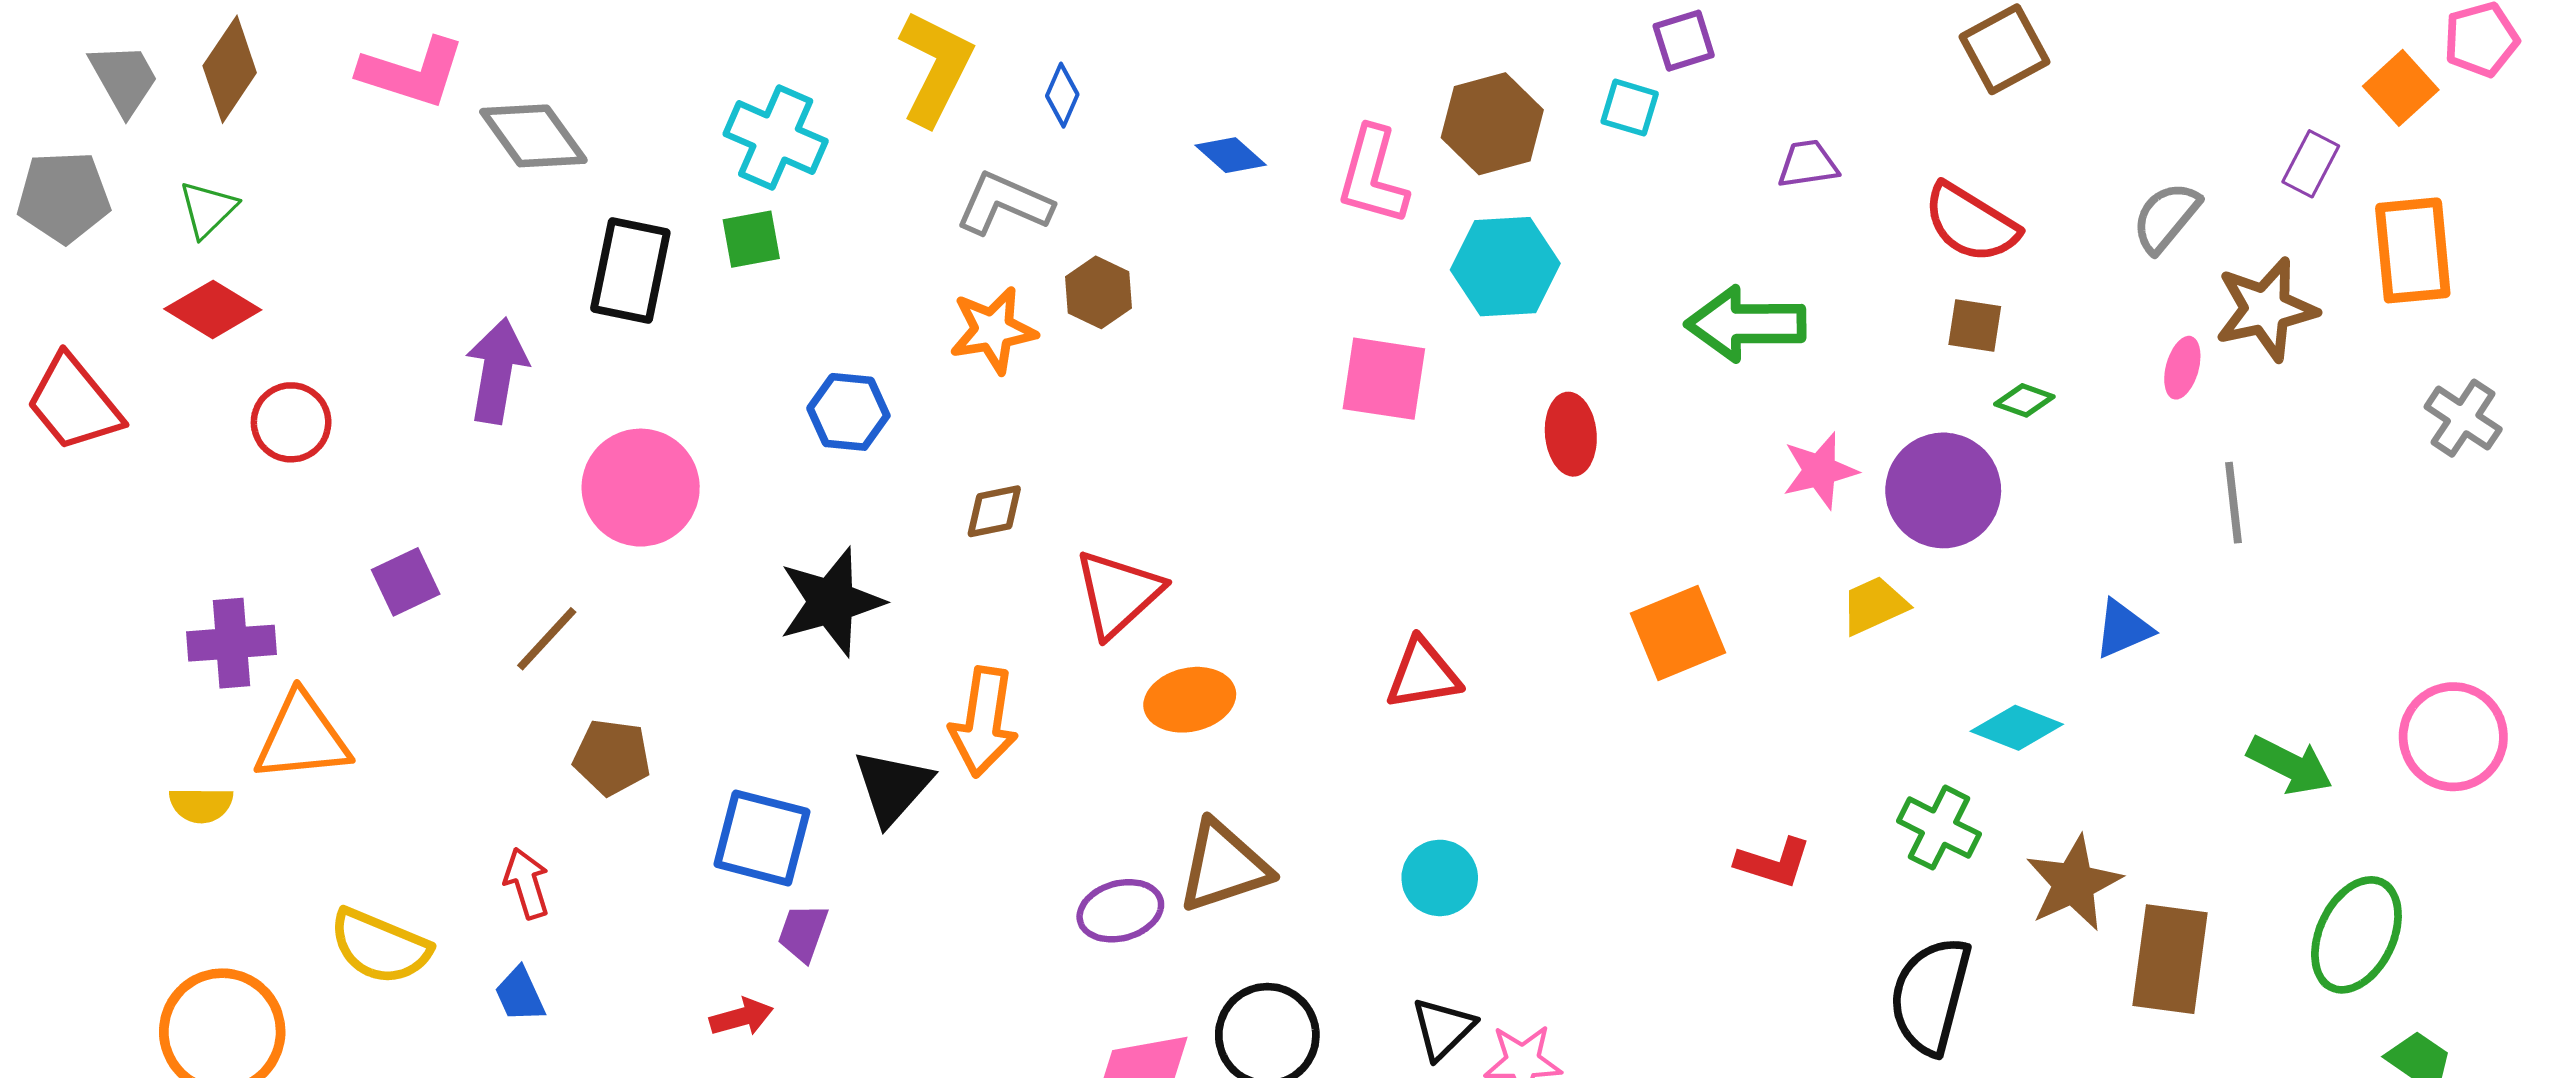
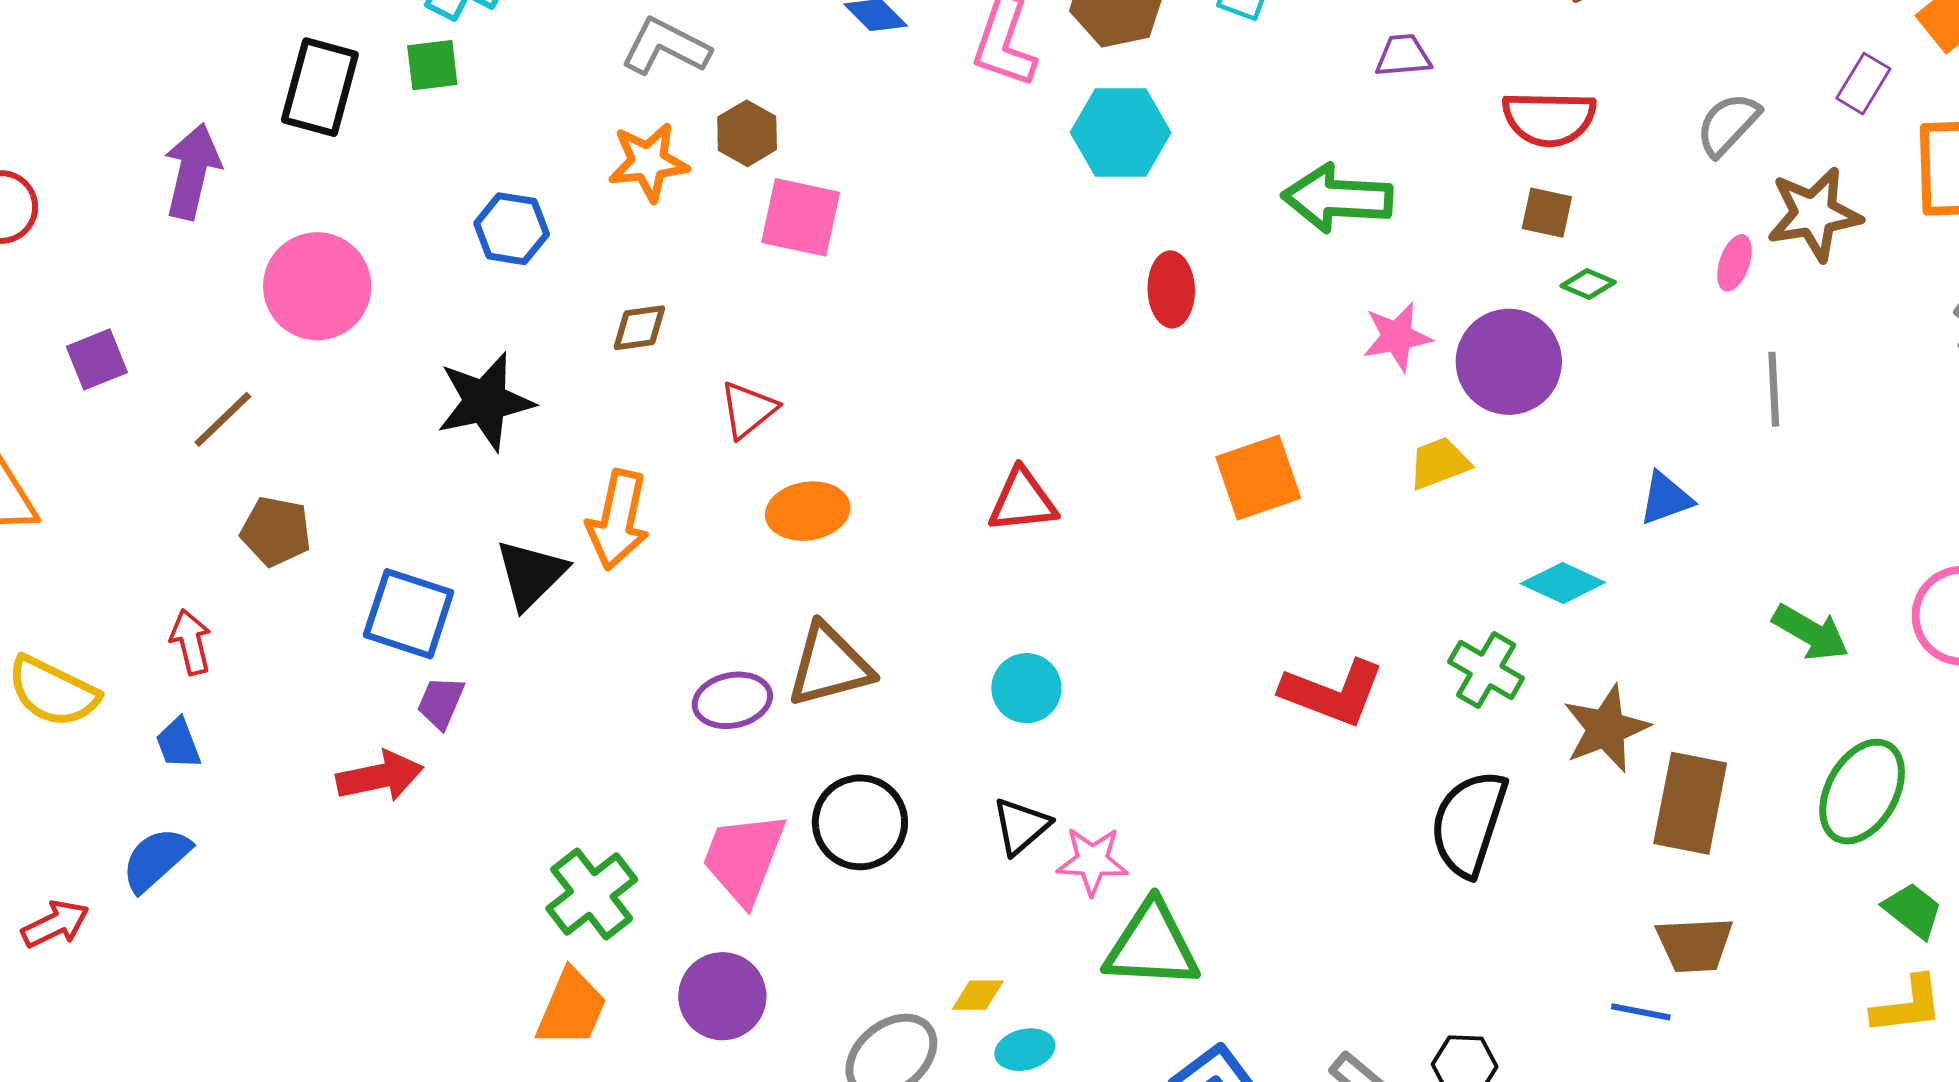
red semicircle: (1971, 223) -> (1549, 119), turned -34
pink square: (1384, 379) -> (801, 217), moved
red triangle: (1118, 593) -> (748, 410), size x0.7
red L-shape: (1773, 863) -> (1333, 693), size x1.5
red arrow: (741, 1017) -> (380, 776), size x1.5

